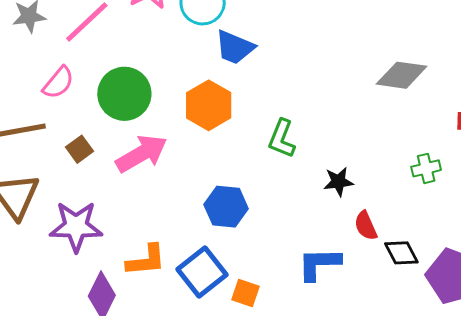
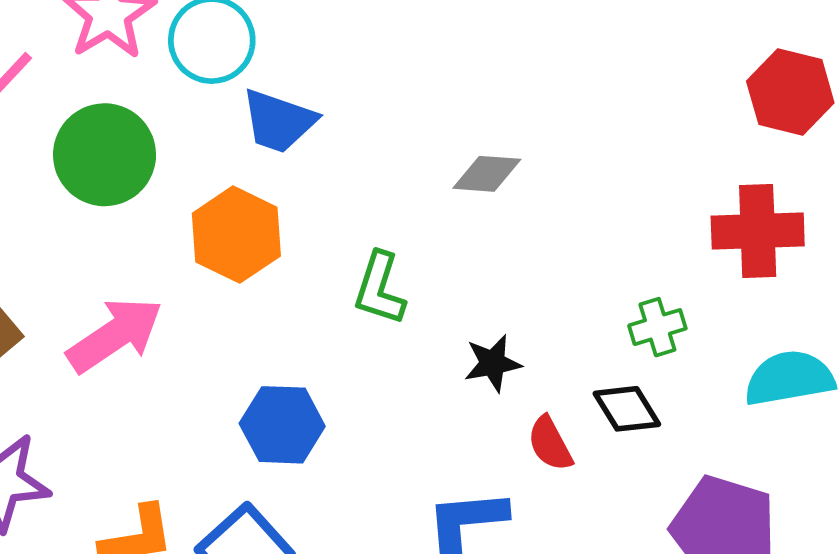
gray diamond: (402, 75) -> (487, 174), moved, size x0.7
green circle: (124, 94) -> (105, 155), moved
black diamond: (401, 253) -> (627, 409), moved

